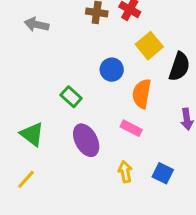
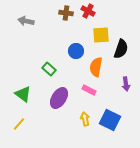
yellow square: (149, 46) -> (101, 35), turned 36
purple ellipse: (86, 140) -> (59, 98), turned 60
blue square: (163, 173) -> (110, 120), size x1.5

